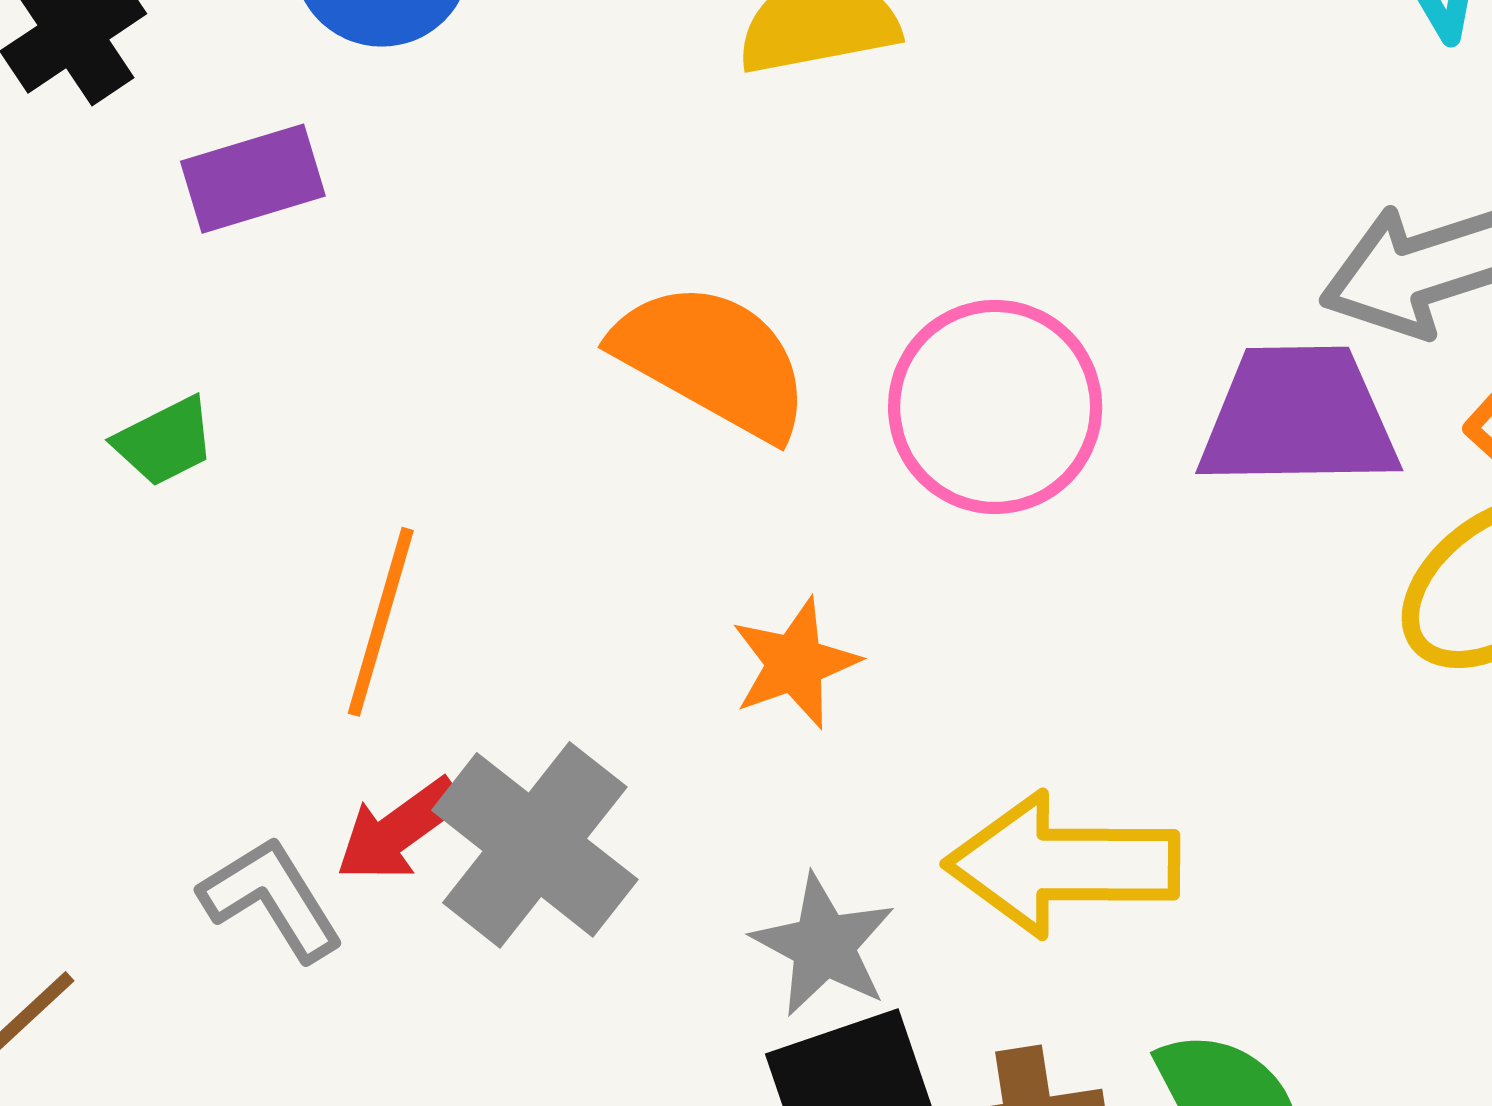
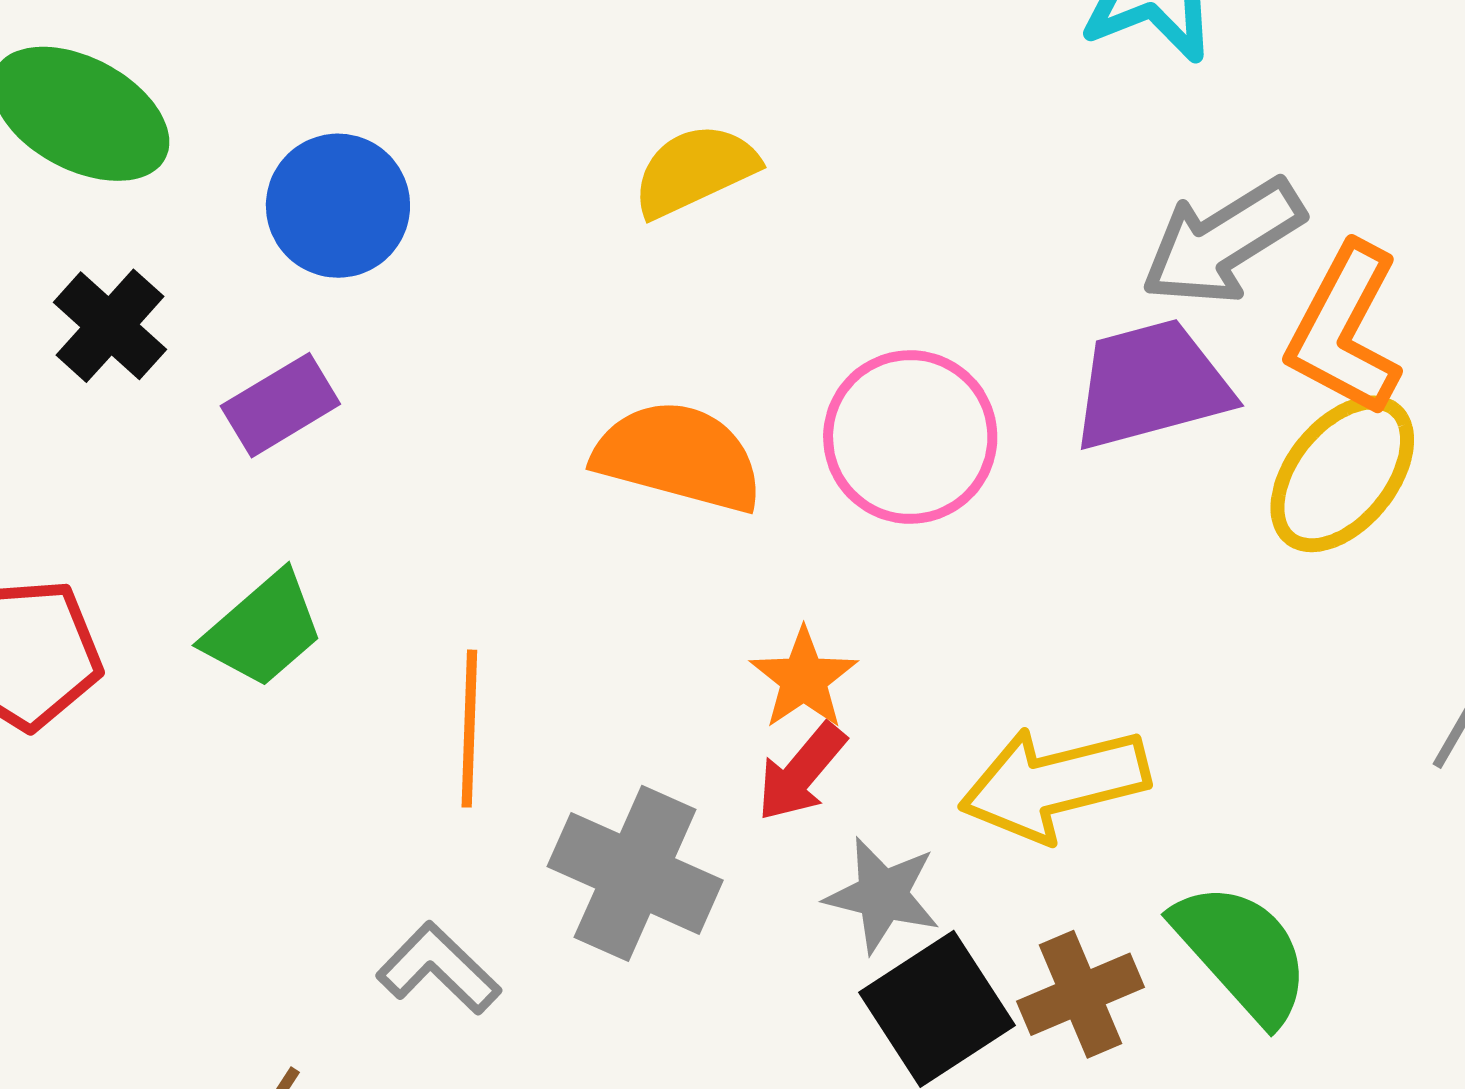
green trapezoid: (165, 441) -> (263, 630), size x1.5
red arrow: (399, 830) -> (801, 772), moved

